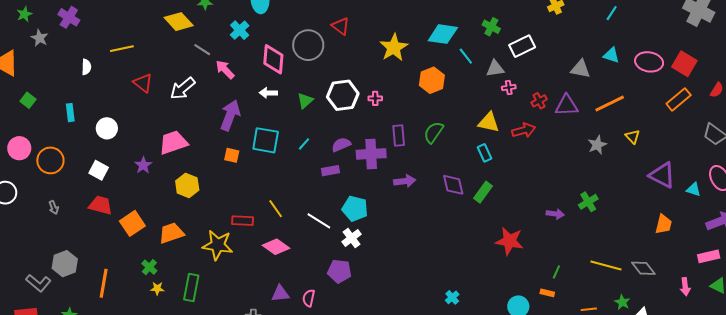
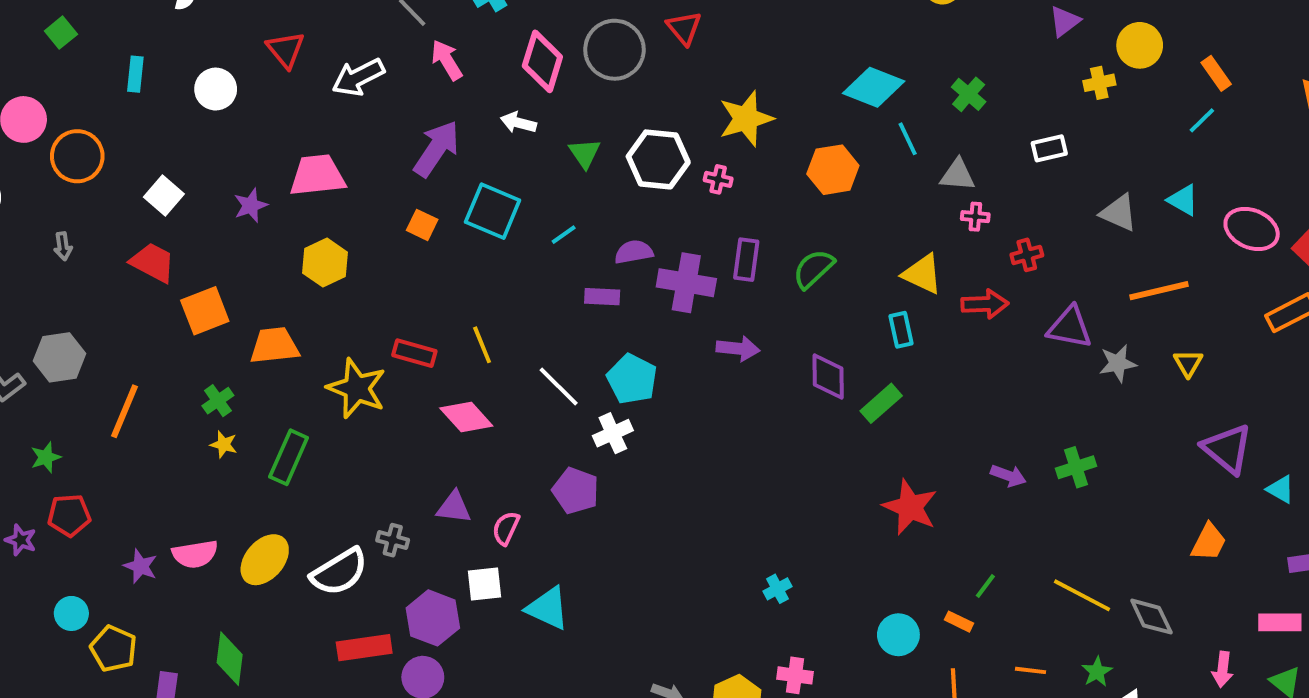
white rectangle: (522, 46) -> (1049, 148), moved, size x0.7
yellow star: (394, 48) -> (746, 119), moved
green triangle: (305, 101) -> (585, 153), turned -36
purple triangle: (567, 105) -> (1070, 327), moved
white circle: (107, 128) -> (216, 89), moved

